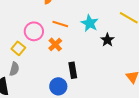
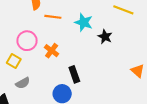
orange line: (60, 24) -> (53, 17), moved
gray semicircle: (14, 69) -> (23, 83), moved, turned 56

